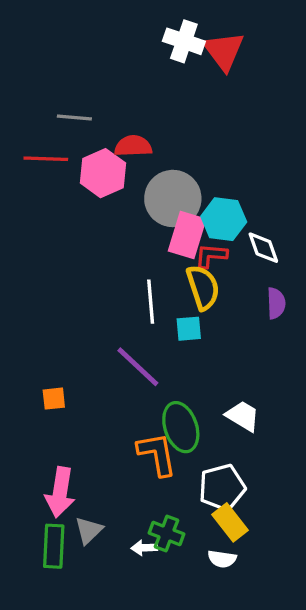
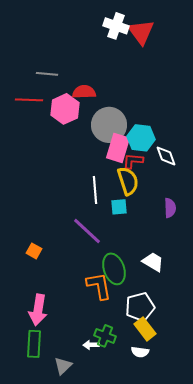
purple semicircle: (276, 303) -> (170, 208), moved
orange square: (54, 399) -> (34, 251), turned 35
gray triangle: (89, 530) -> (63, 366), moved

